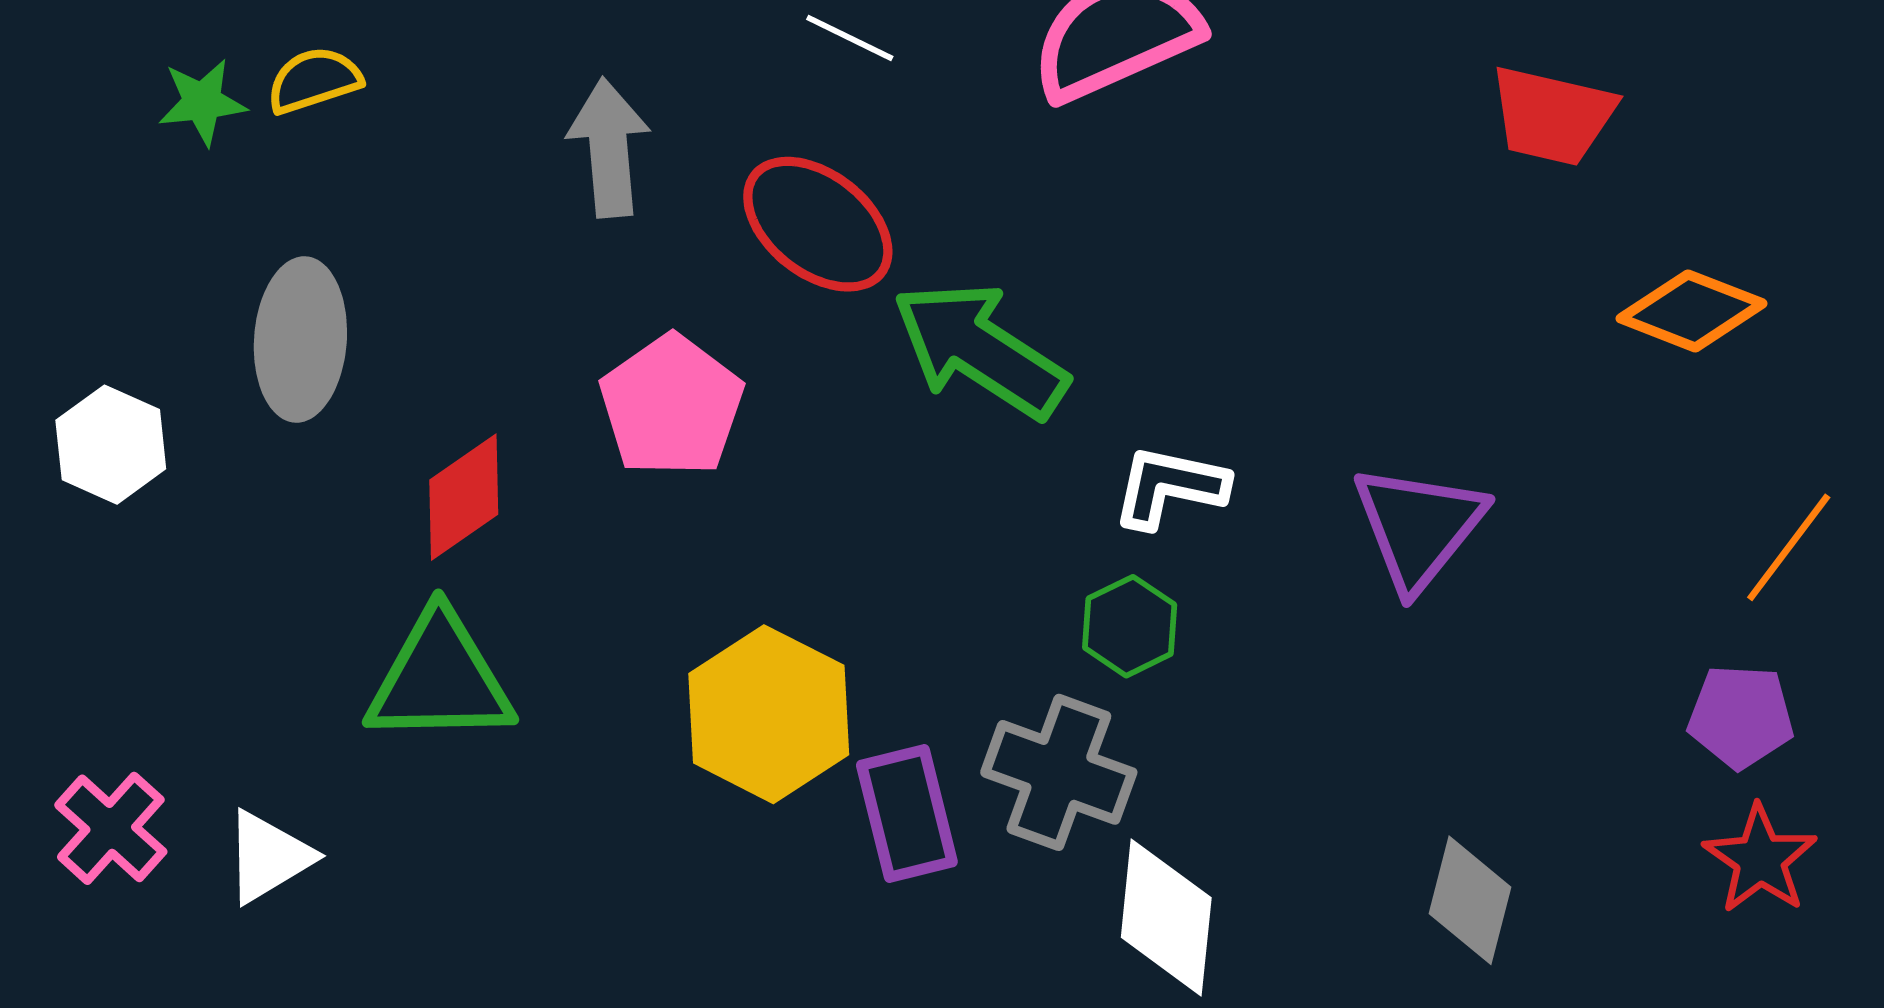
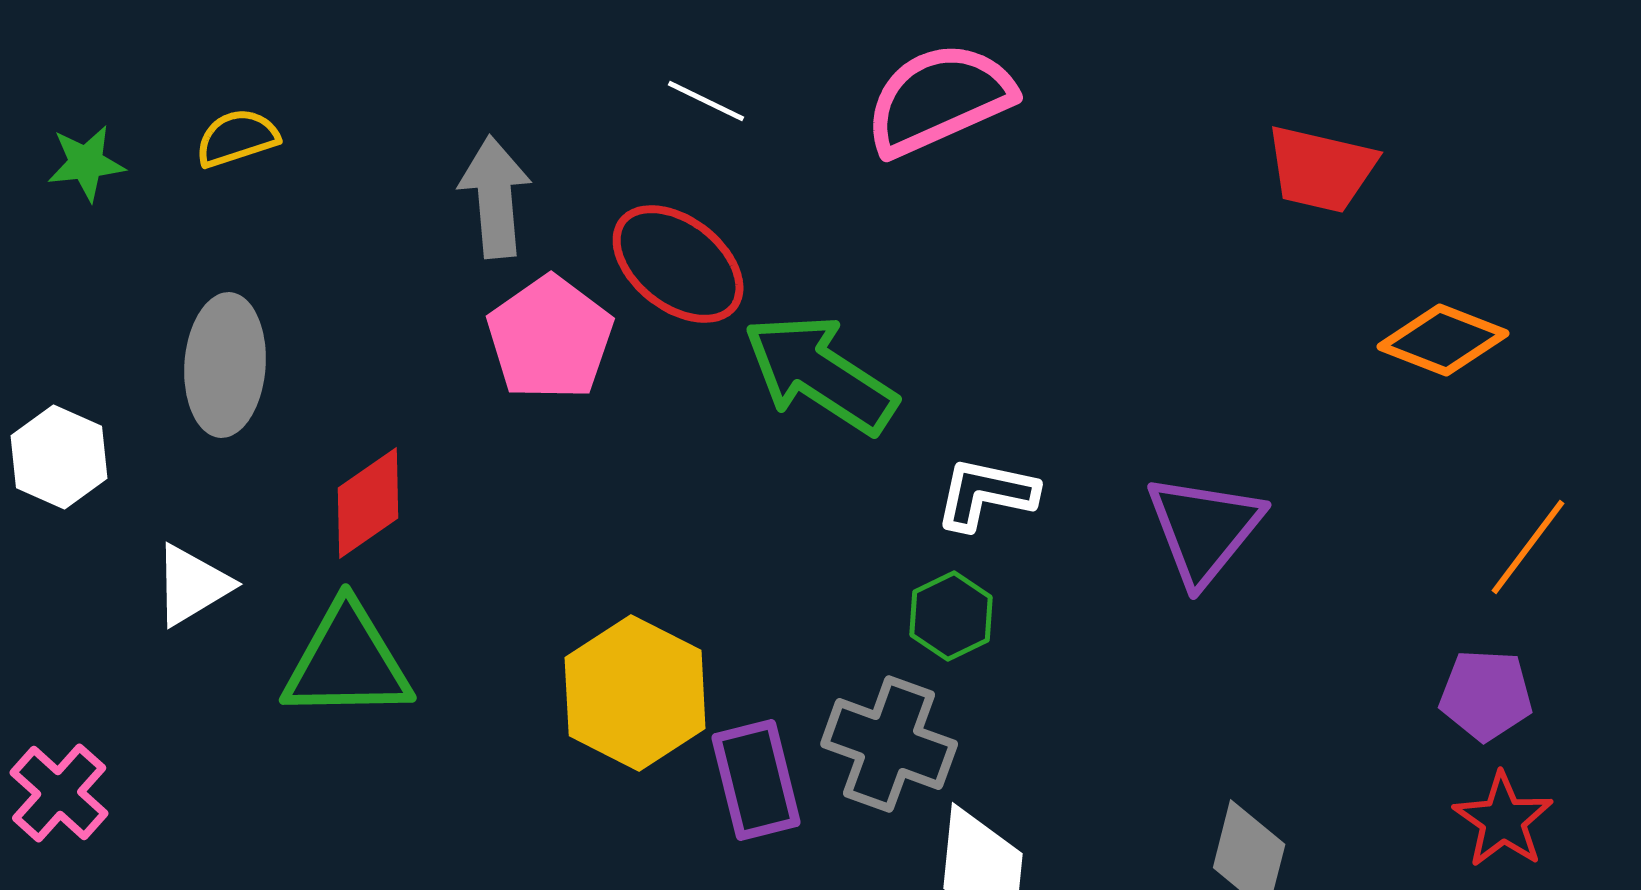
green star: (202, 102) -> (86, 163), moved
pink pentagon: (672, 406) -> (550, 338), moved
white triangle: (268, 857) -> (192, 585), moved

